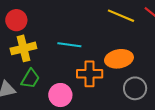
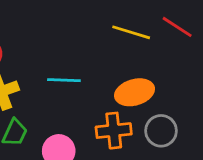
orange cross: (90, 74) -> (114, 131), moved

